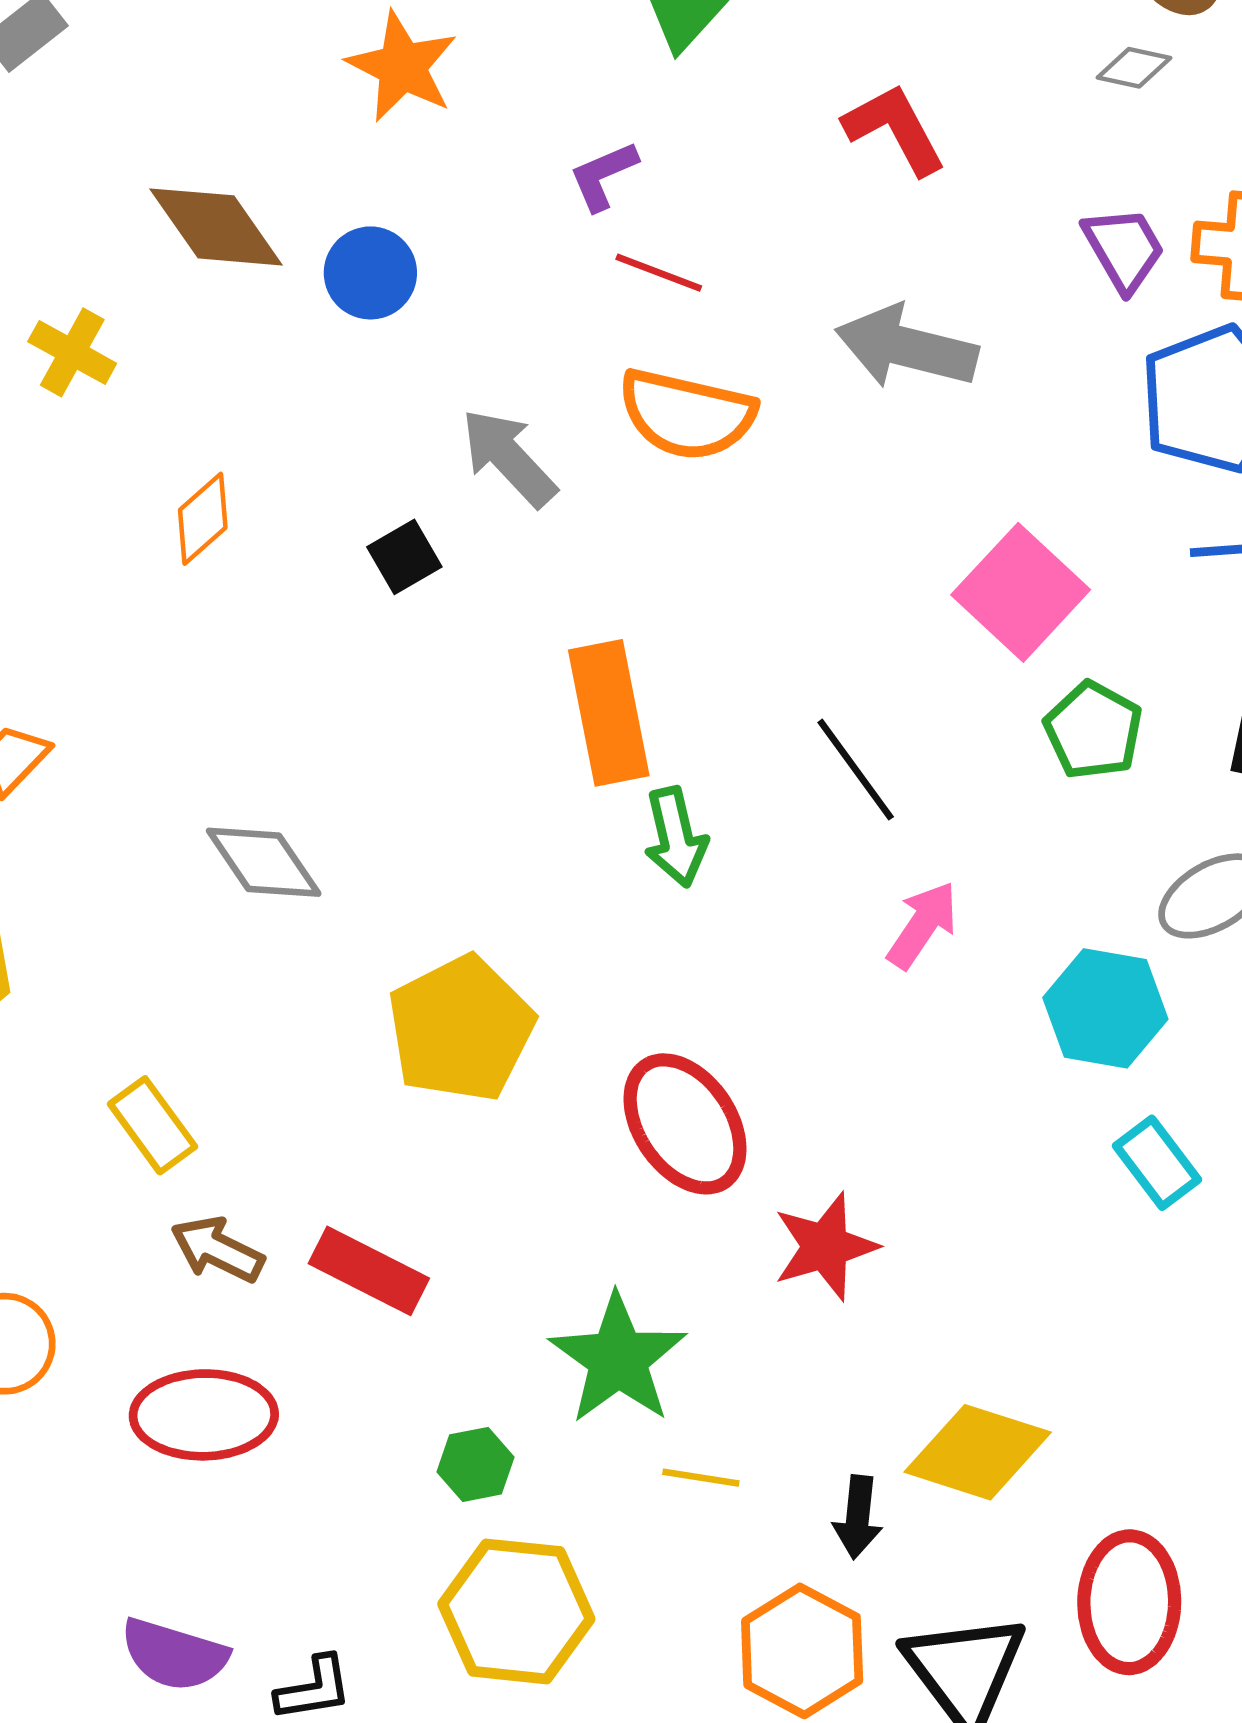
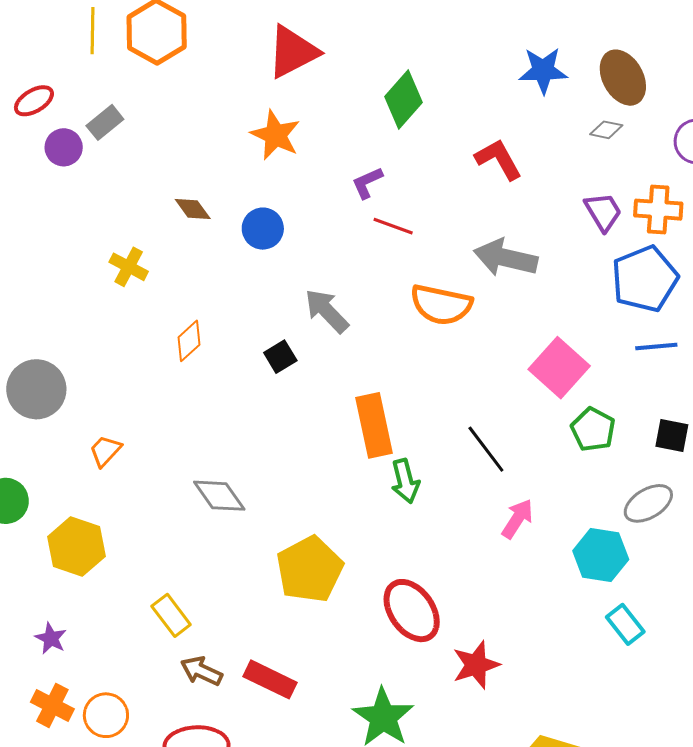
brown diamond: (216, 227) -> (193, 209), size x0.6
orange semicircle: (687, 414) -> (441, 305), moved

